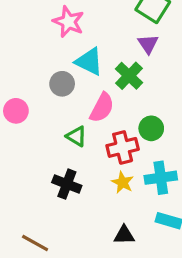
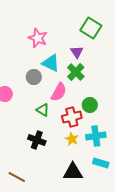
purple triangle: (148, 44) -> (77, 52), moved
black triangle: (124, 235) -> (73, 172), size x1.5

